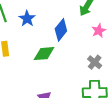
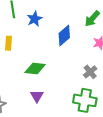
green diamond: (44, 54) -> (35, 69), moved

